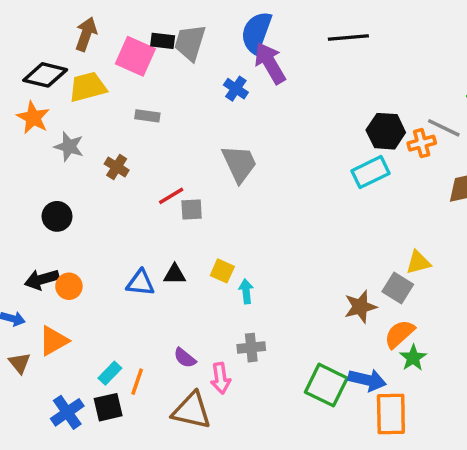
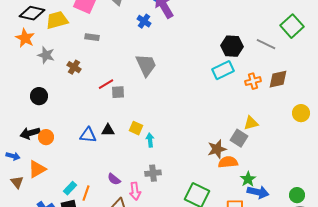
orange cross: (422, 143) -> (253, 81), moved
orange semicircle: (399, 334) -> (228, 162), moved, turned 36
blue arrow: (367, 380) -> (258, 192), moved

